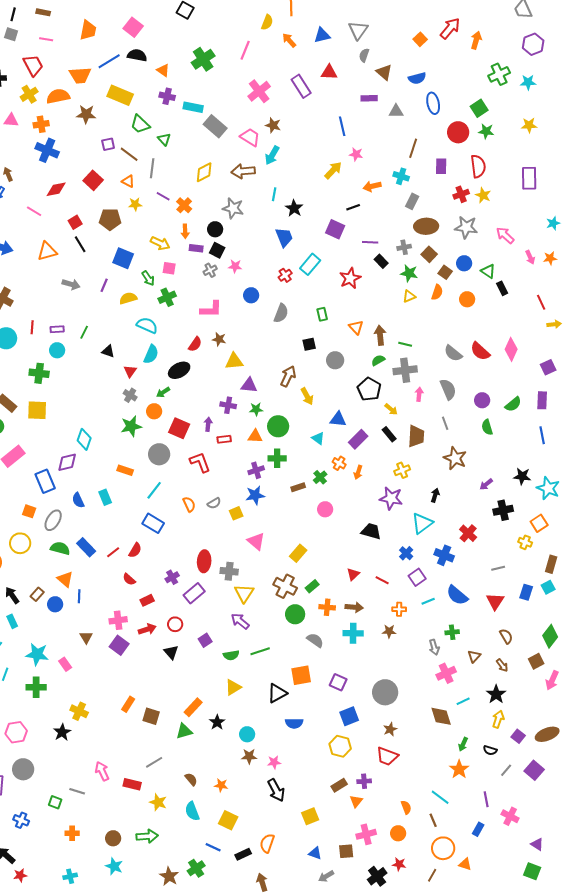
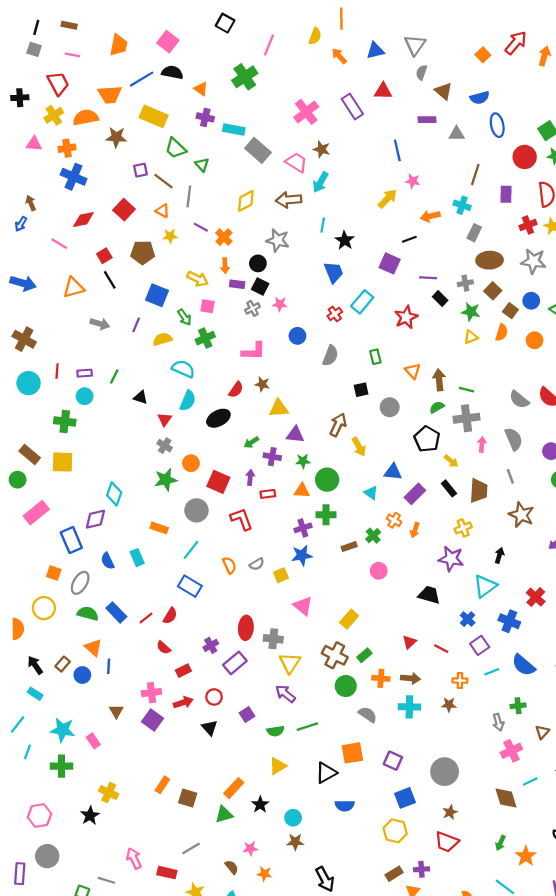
pink line: (245, 50) -> (269, 45), moved
green arrow: (163, 392) -> (251, 442), moved
cyan rectangle: (12, 621) -> (35, 694), turned -32
green arrow: (463, 744) -> (501, 843), moved
pink star: (274, 762) -> (250, 848), moved

